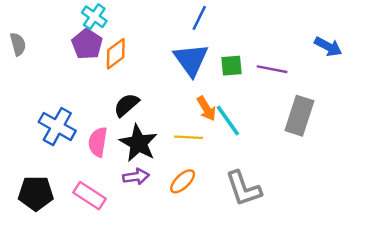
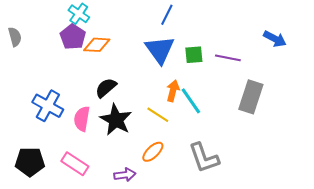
orange diamond: (116, 54) -> (97, 45), turned 40
orange arrow: (206, 109) -> (173, 91), turned -135
yellow line: (189, 137) -> (158, 115), turned 30
purple arrow: (136, 177) -> (125, 175), moved

